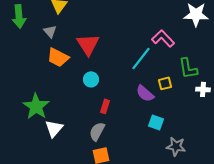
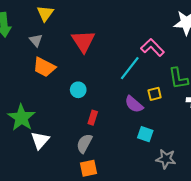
red triangle: (88, 44) -> (83, 41), moved

